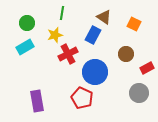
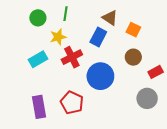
green circle: (27, 23) -> (38, 18), moved
orange square: (134, 24) -> (133, 30), moved
cyan rectangle: (25, 47) -> (38, 59), moved
red pentagon: (82, 98) -> (72, 103), moved

